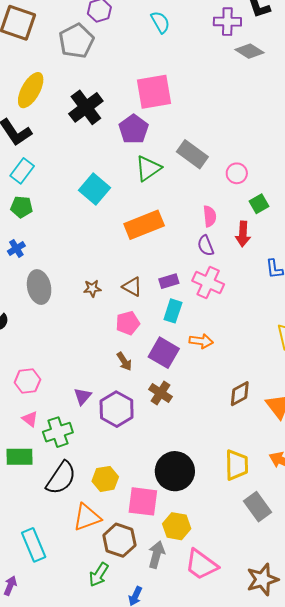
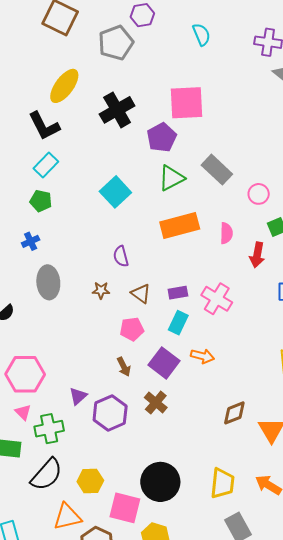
orange rectangle: (144, 225) -> (180, 226), moved
purple semicircle: (206, 246) -> (121, 256), moved
pink hexagon: (27, 381) -> (25, 374), size x1.5

